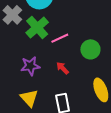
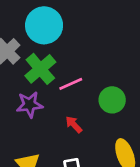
purple star: (30, 66) -> (30, 105), moved

